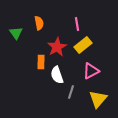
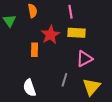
yellow rectangle: (83, 45) -> (76, 33), turned 42
white semicircle: (57, 75) -> (29, 88), moved

